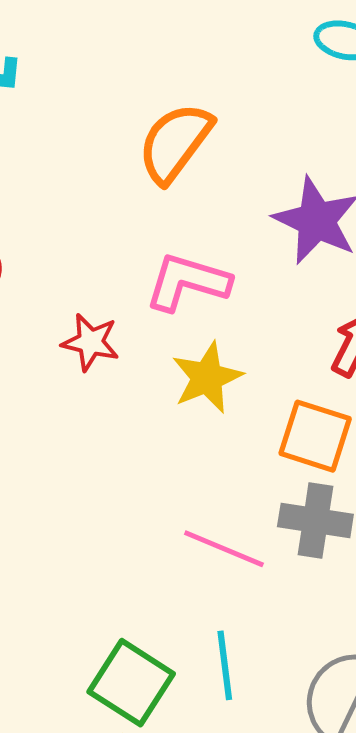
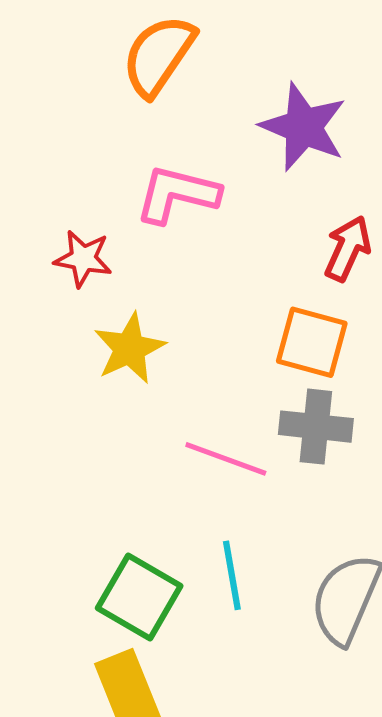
yellow star: (207, 378) -> (130, 348), moved

